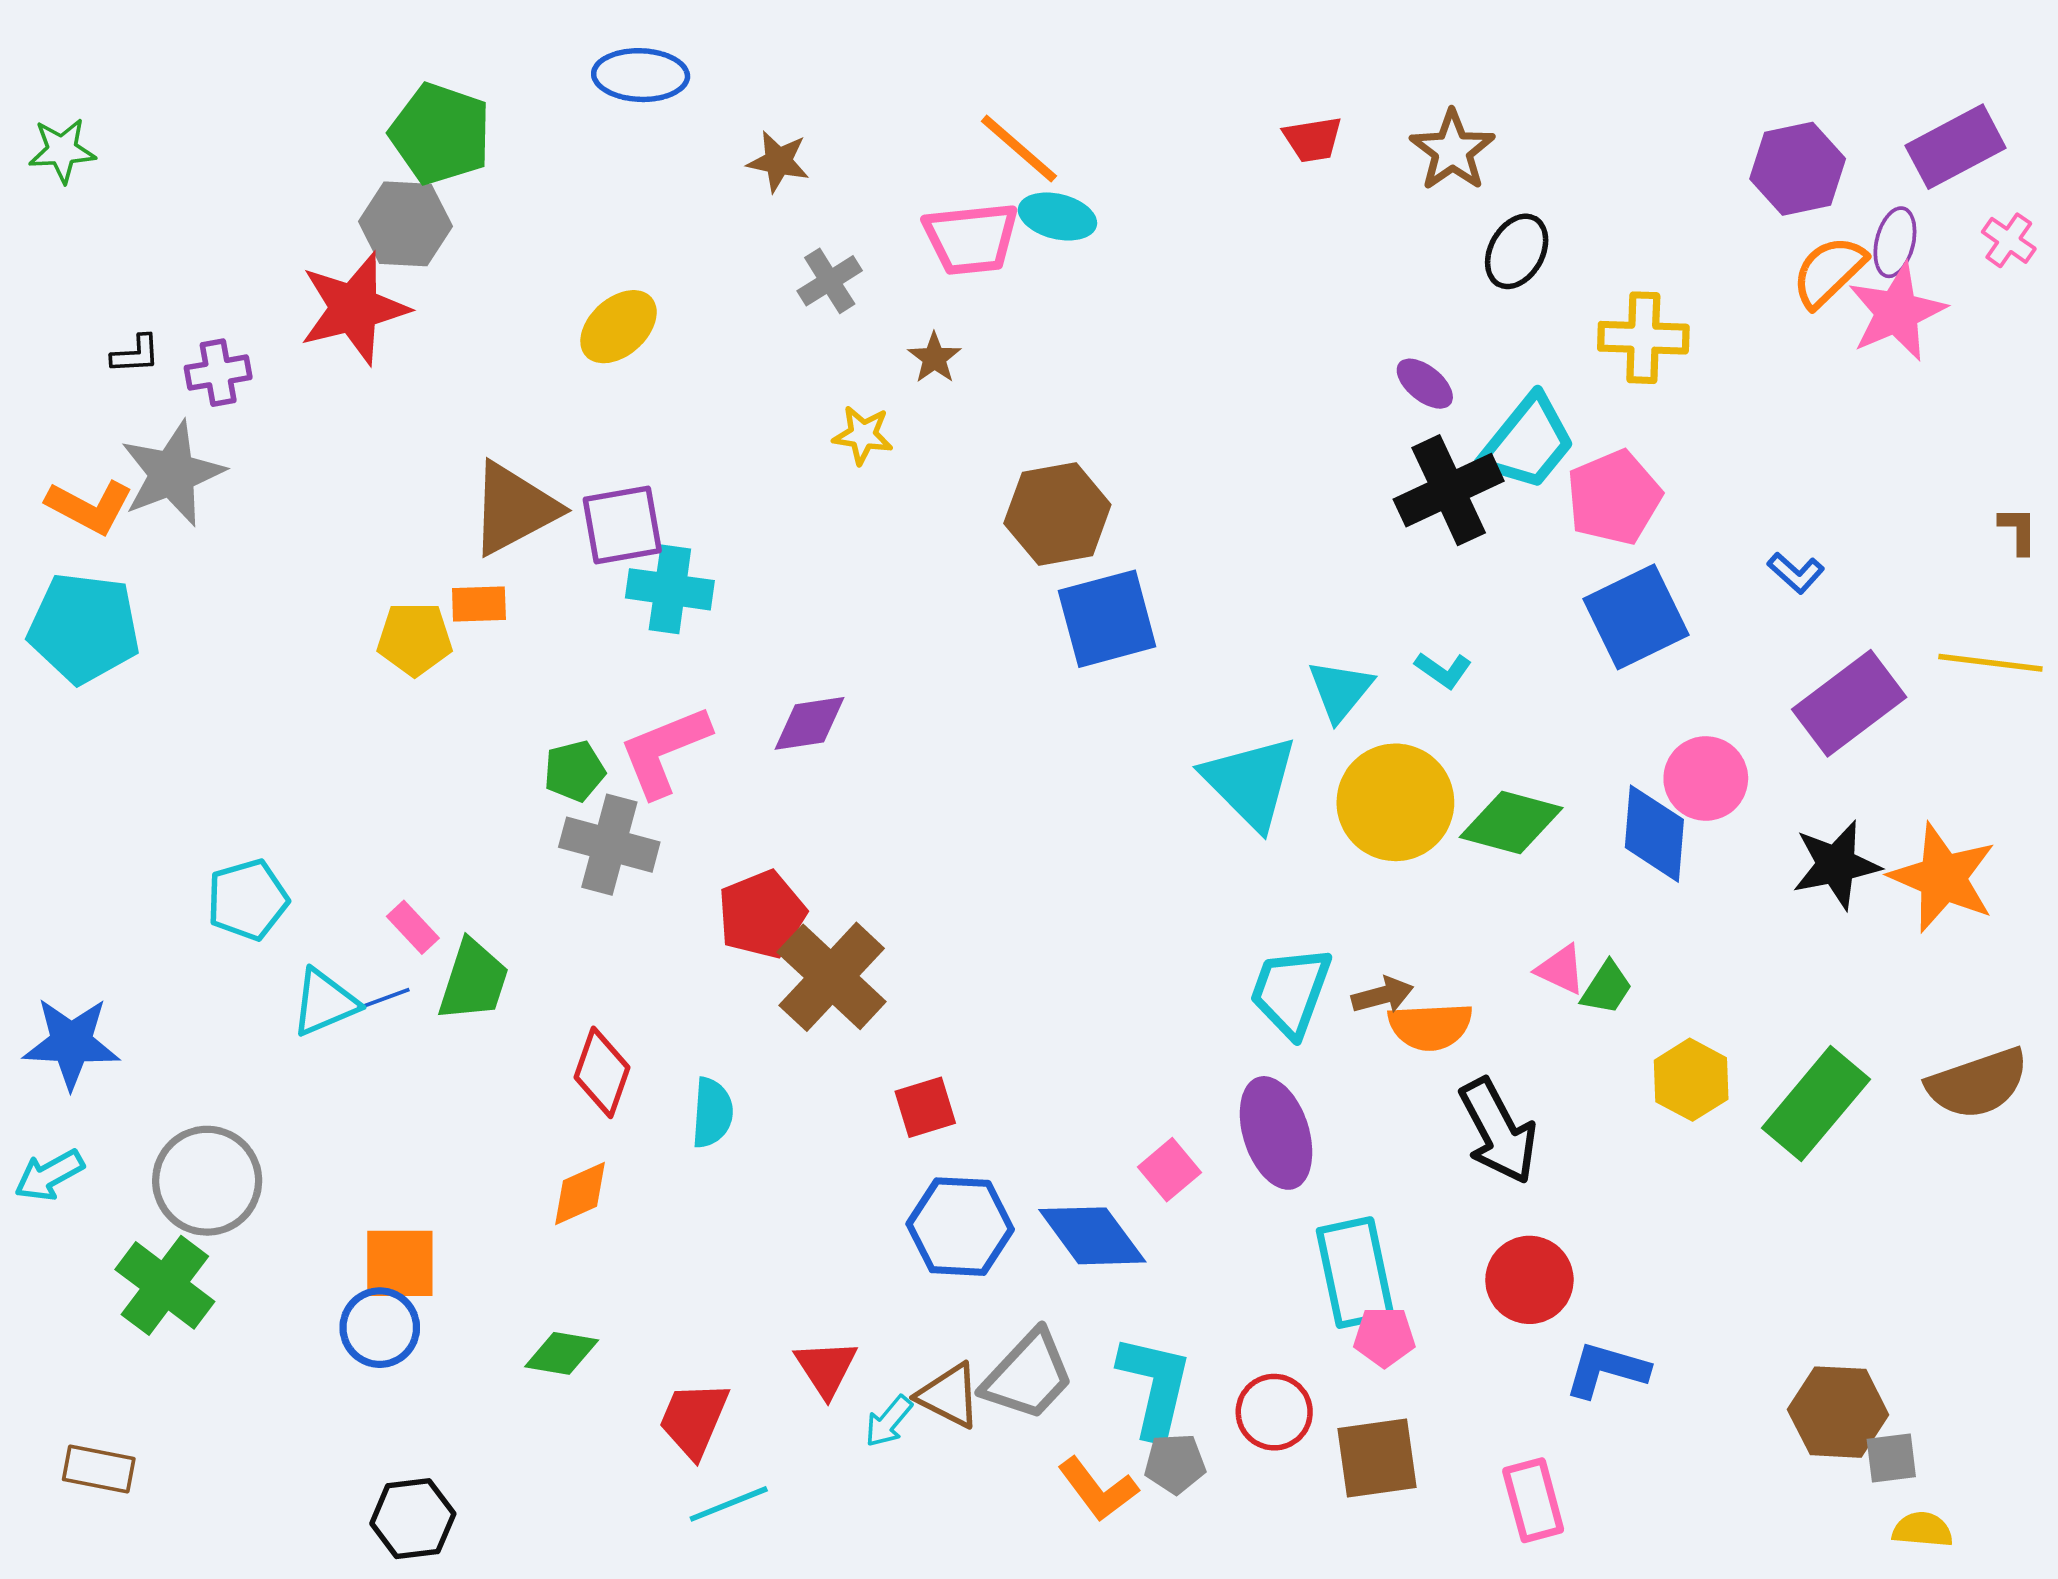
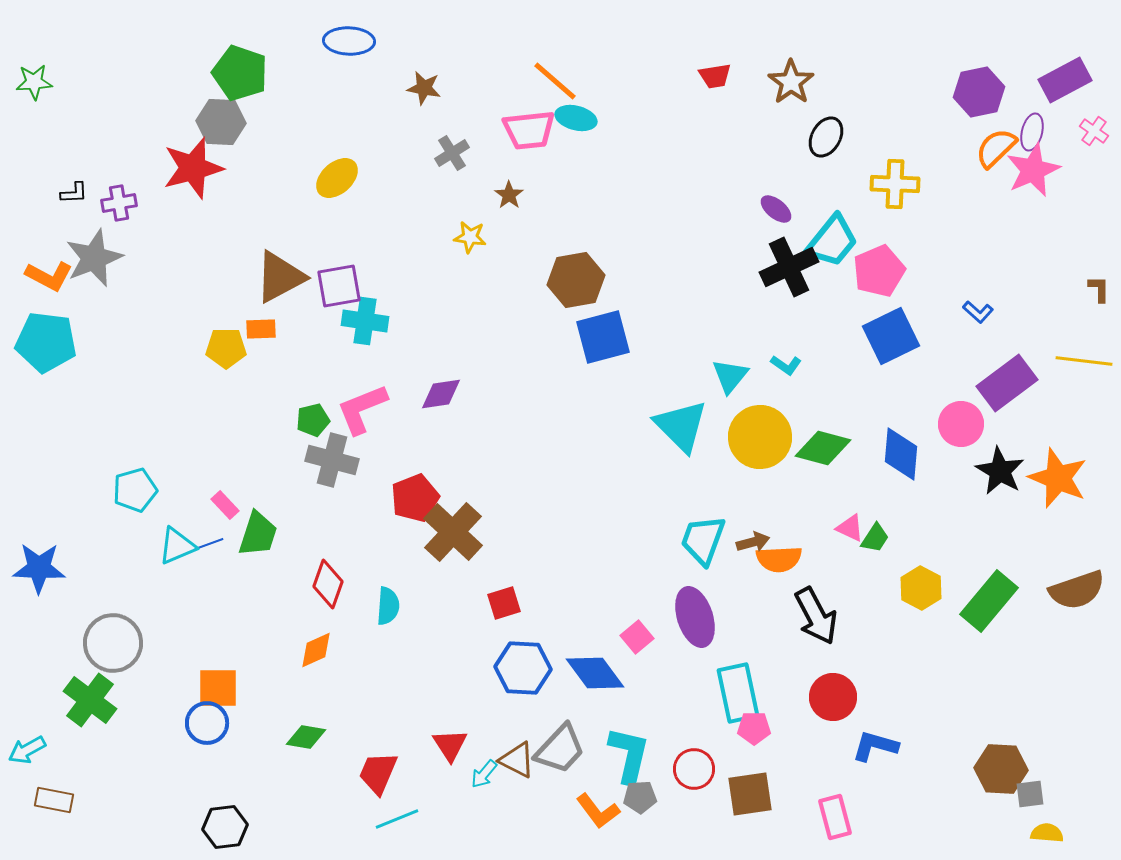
pink circle: (1706, 778) -> (961, 424), moved
black star: (1836, 865) -> (1000, 471), turned -30
cyan arrow: (49, 1175) -> (27, 750), moved

